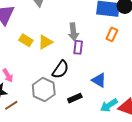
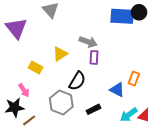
gray arrow: (73, 32) -> (88, 42), turned -60
orange rectangle: (112, 34) -> (134, 79), moved
yellow rectangle: (26, 40) -> (36, 67), moved

